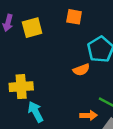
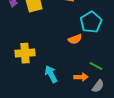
cyan arrow: (36, 112) -> (51, 74), moved

